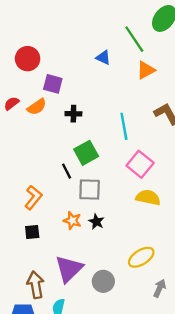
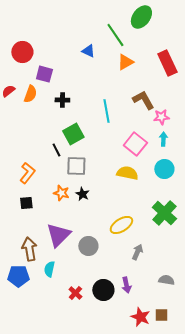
orange semicircle: (37, 107) -> (30, 94), turned -36
pink square: (140, 164) -> (135, 144), moved

